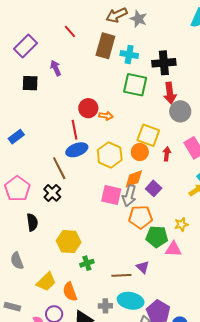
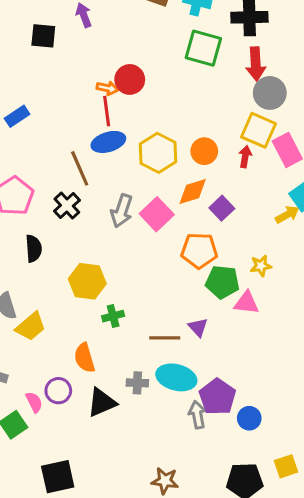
orange arrow: (106, 116) -> (107, 88), moved
yellow square: (148, 135) -> (259, 130), moved
pink square: (111, 195) -> (157, 214), turned 30
gray arrow: (129, 196) -> (122, 211), moved
yellow trapezoid: (46, 282) -> (31, 327), moved

